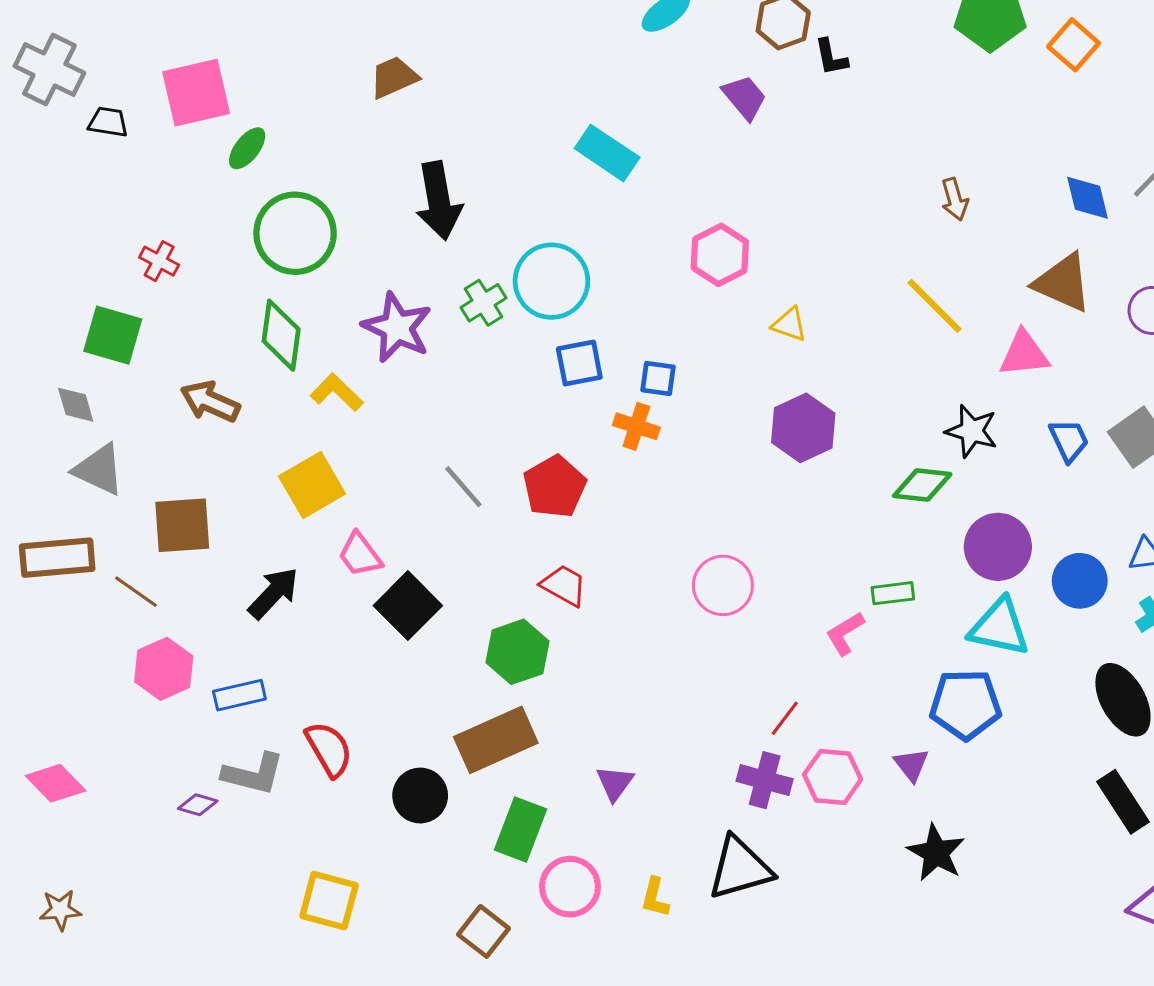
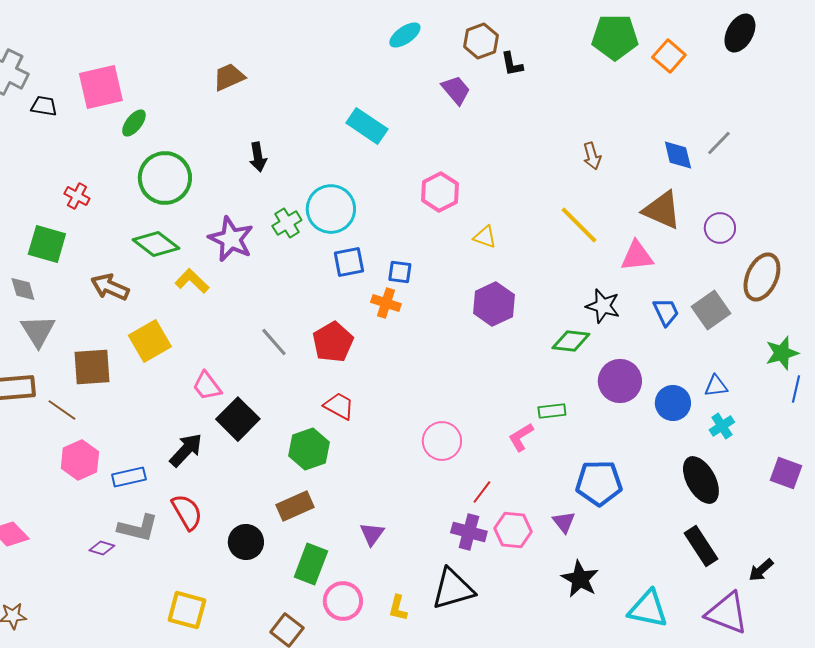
black arrow: (439, 201) -> (258, 157), size x0.6
green diamond: (281, 335) -> (156, 244), turned -60
gray triangle: (99, 470) -> (38, 331), turned 33
yellow square: (312, 485) -> (150, 341), moved
pink circle: (723, 585) -> (442, 441), moved
black arrow: (273, 593) -> (186, 450), moved
cyan triangle: (999, 627) -> (648, 609), moved
brown rectangle: (496, 740) -> (295, 506), size x0.7

